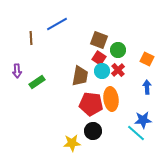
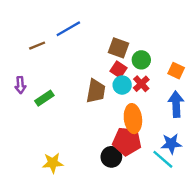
brown line: (31, 38) -> (37, 46), turned 72
blue arrow: (147, 87) -> (176, 104), size x1.5
red pentagon: (91, 104) -> (127, 141), moved
yellow star: (72, 143) -> (53, 163), moved

